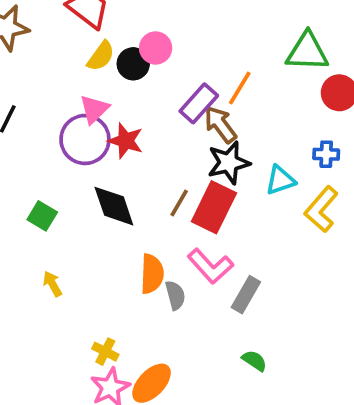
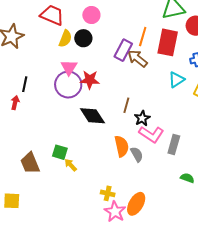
pink circle: (156, 48) -> (91, 15), moved
black star: (229, 163) -> (142, 118), moved, size x0.7
red rectangle: (214, 207) -> (168, 42), moved
green square: (42, 216) -> (60, 152), moved

